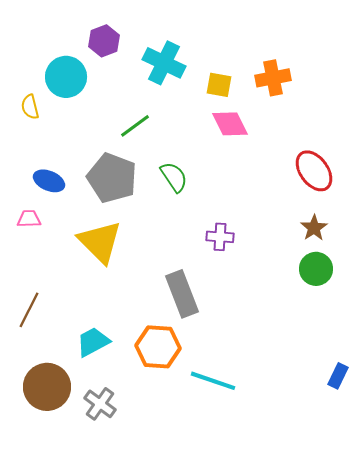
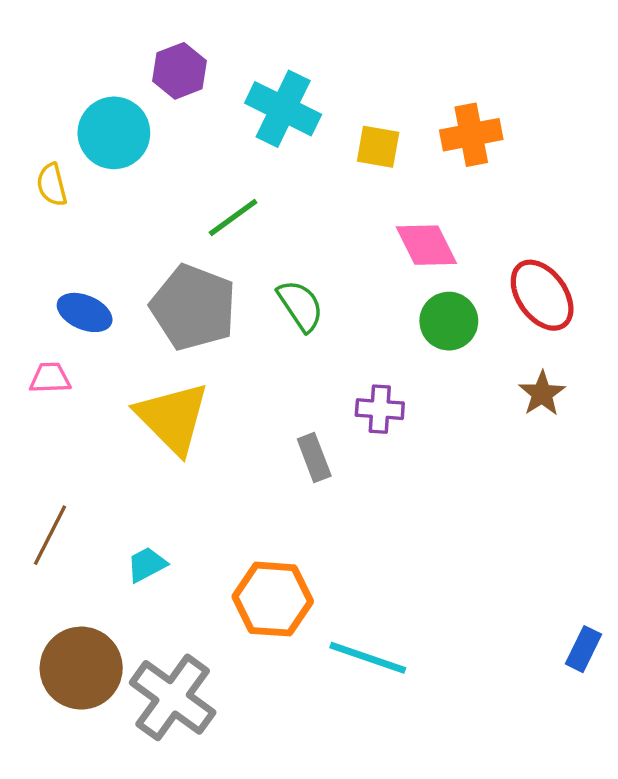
pink diamond: (230, 124) -> (426, 245), moved
green circle: (316, 269) -> (449, 321), moved
gray rectangle: (182, 294) -> (314, 457), moved, size x0.6
cyan trapezoid: (93, 342) -> (147, 564), moved, size x0.7
gray cross: (100, 404) -> (173, 697), size x1.5

